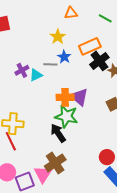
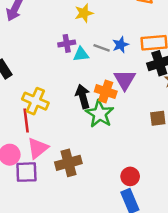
yellow star: (58, 37) -> (84, 13), moved
purple triangle: (79, 97) -> (125, 80), moved
black arrow: (58, 133) -> (83, 96), moved
pink triangle: (43, 174) -> (38, 148), moved

